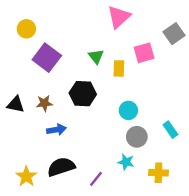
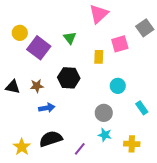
yellow circle: (26, 29) -> (20, 33), moved
green triangle: (96, 56) -> (70, 38), moved
cyan circle: (128, 110) -> (118, 86), moved
gray circle: (137, 137) -> (104, 113), moved

